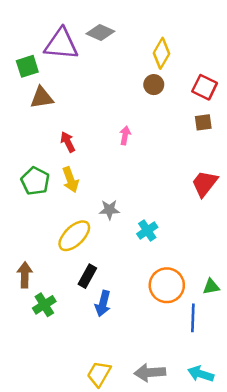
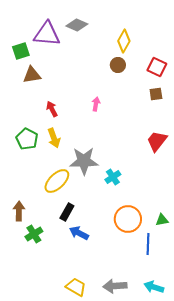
gray star: (109, 210) -> (84, 161), size x1.8
blue arrow: (103, 303) -> (79, 233), turned 102
yellow trapezoid: (99, 374) -> (76, 287), turned 90

